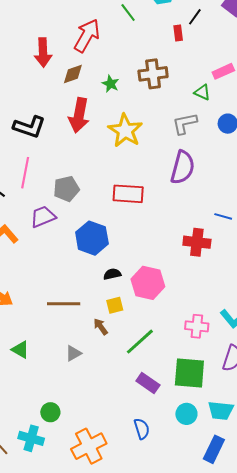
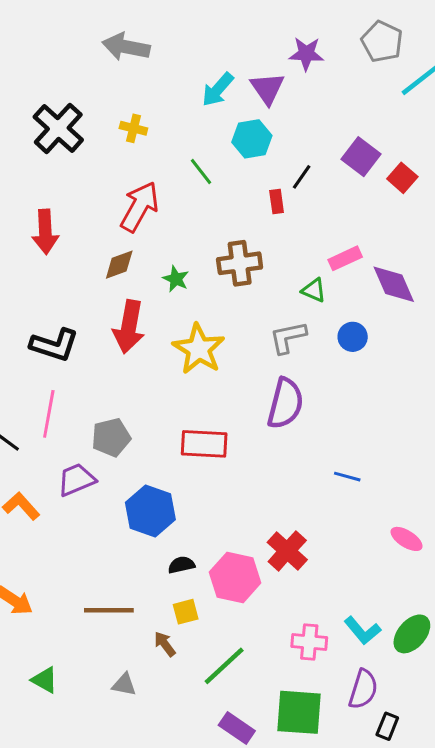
red arrow: (43, 52) -> (45, 232), moved
red cross: (197, 242) -> (287, 551), moved, turned 36
gray triangle: (73, 353) -> (124, 685), turned 42

